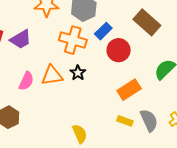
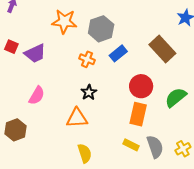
orange cross: (73, 40) -> (87, 59), size x0.6
red circle: (119, 50) -> (141, 86), moved
orange triangle: (52, 75) -> (77, 118), moved
orange rectangle: (129, 90) -> (138, 114), turned -50

